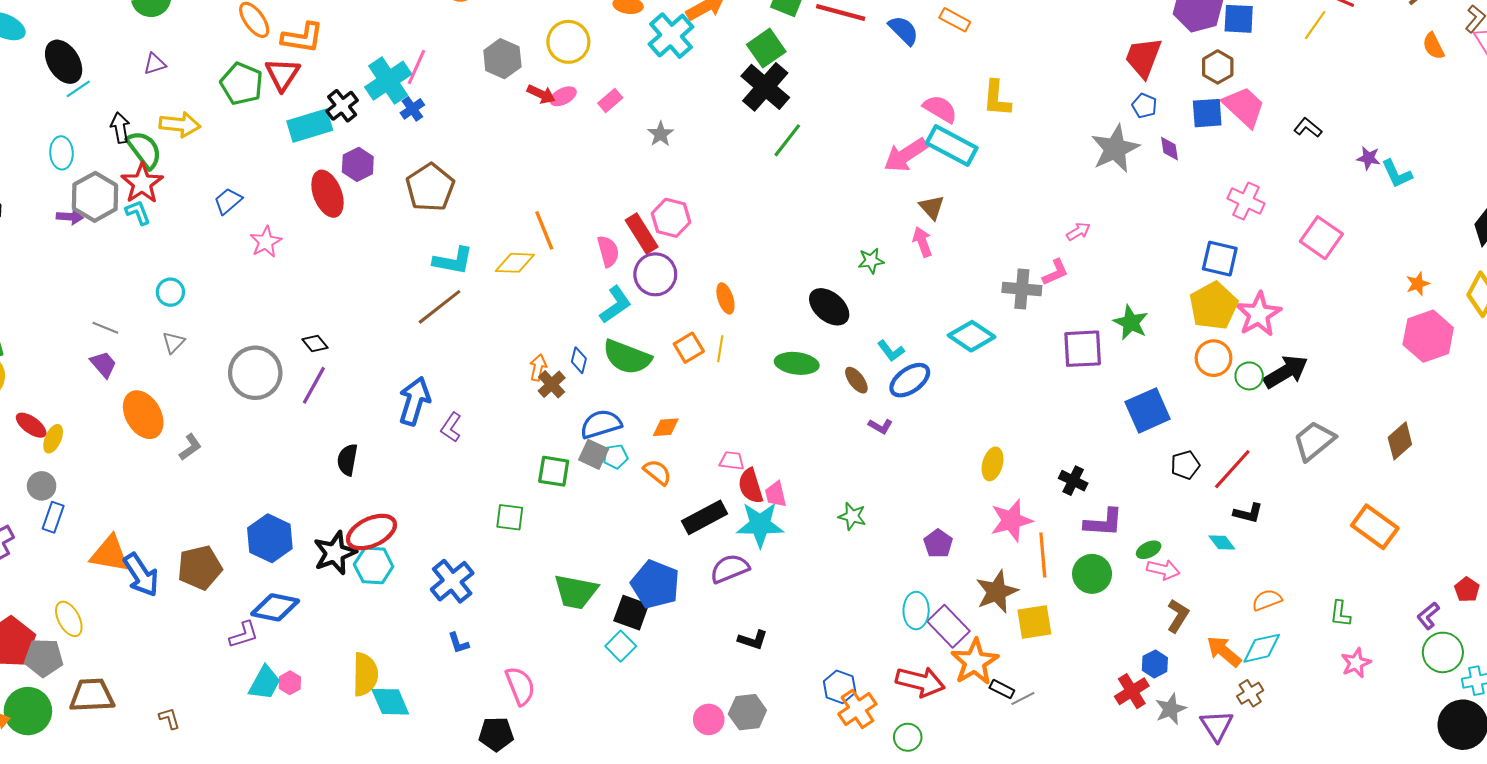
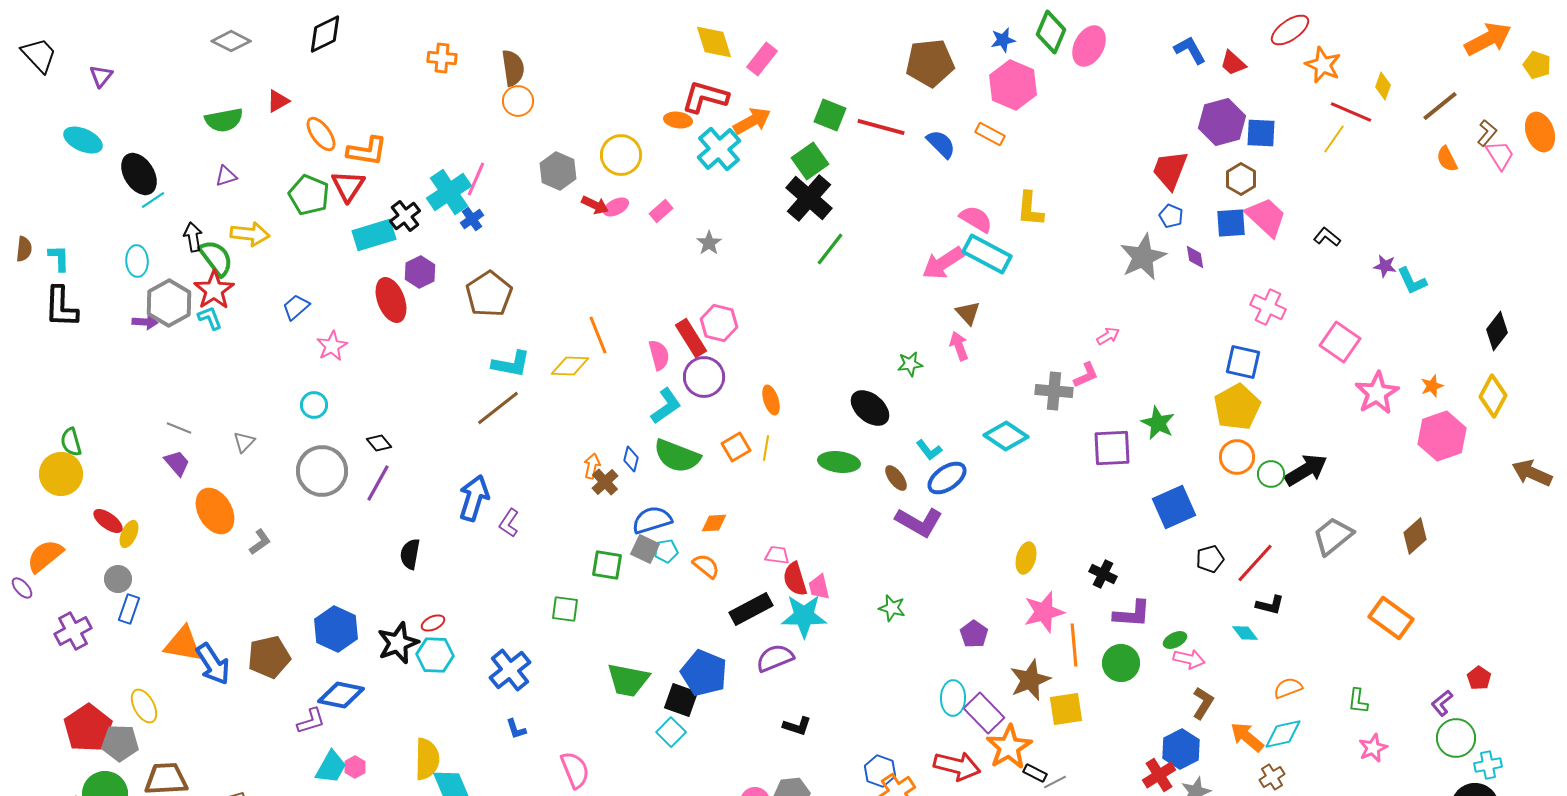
cyan circle: (170, 292) -> (314, 405), moved
pink star: (1259, 314) -> (1377, 393), moved
purple L-shape: (880, 426) -> (919, 522), size x2.0
red ellipse: (371, 532) -> (433, 623), size x0.5
blue hexagon: (1155, 664) -> (1181, 749), size x1.5

